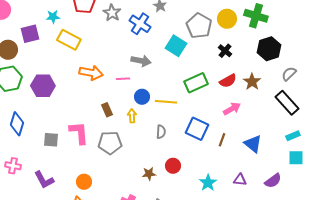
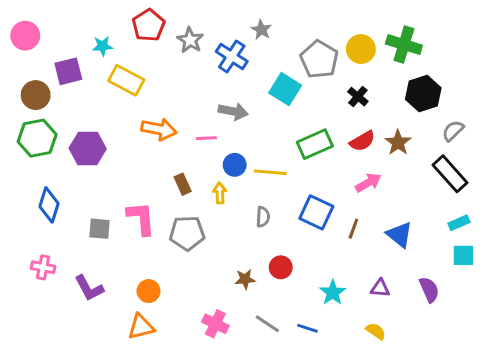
purple semicircle: (273, 181) -> (429, 290), turned -78

